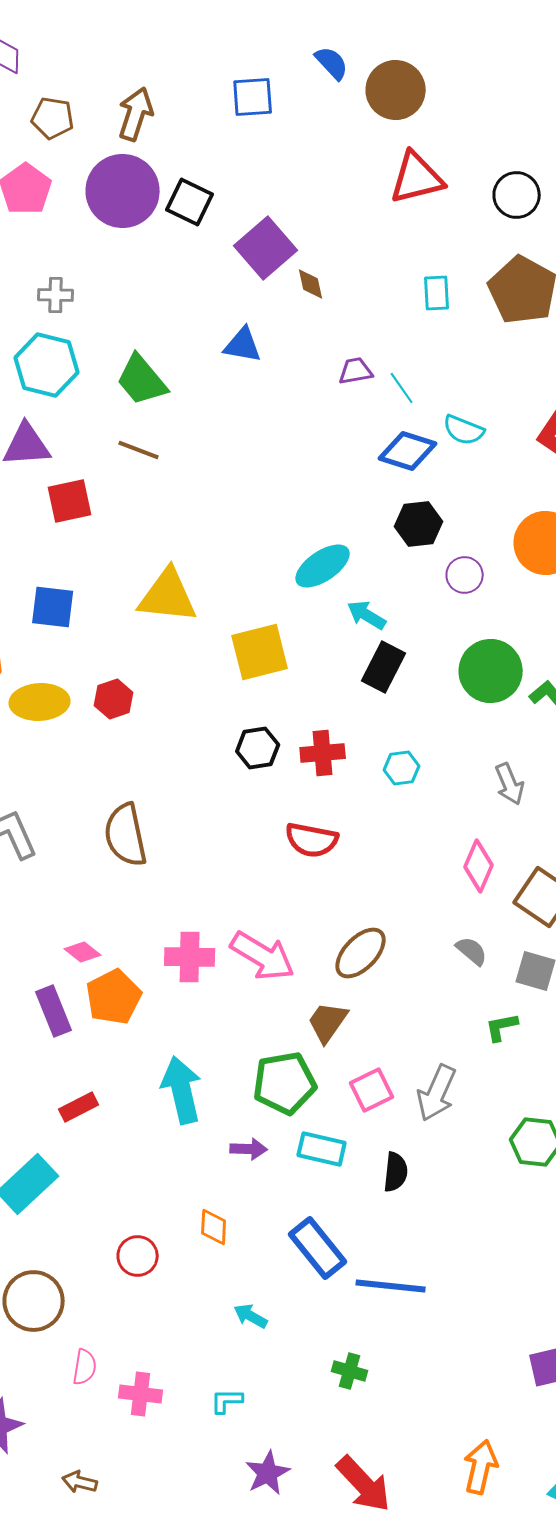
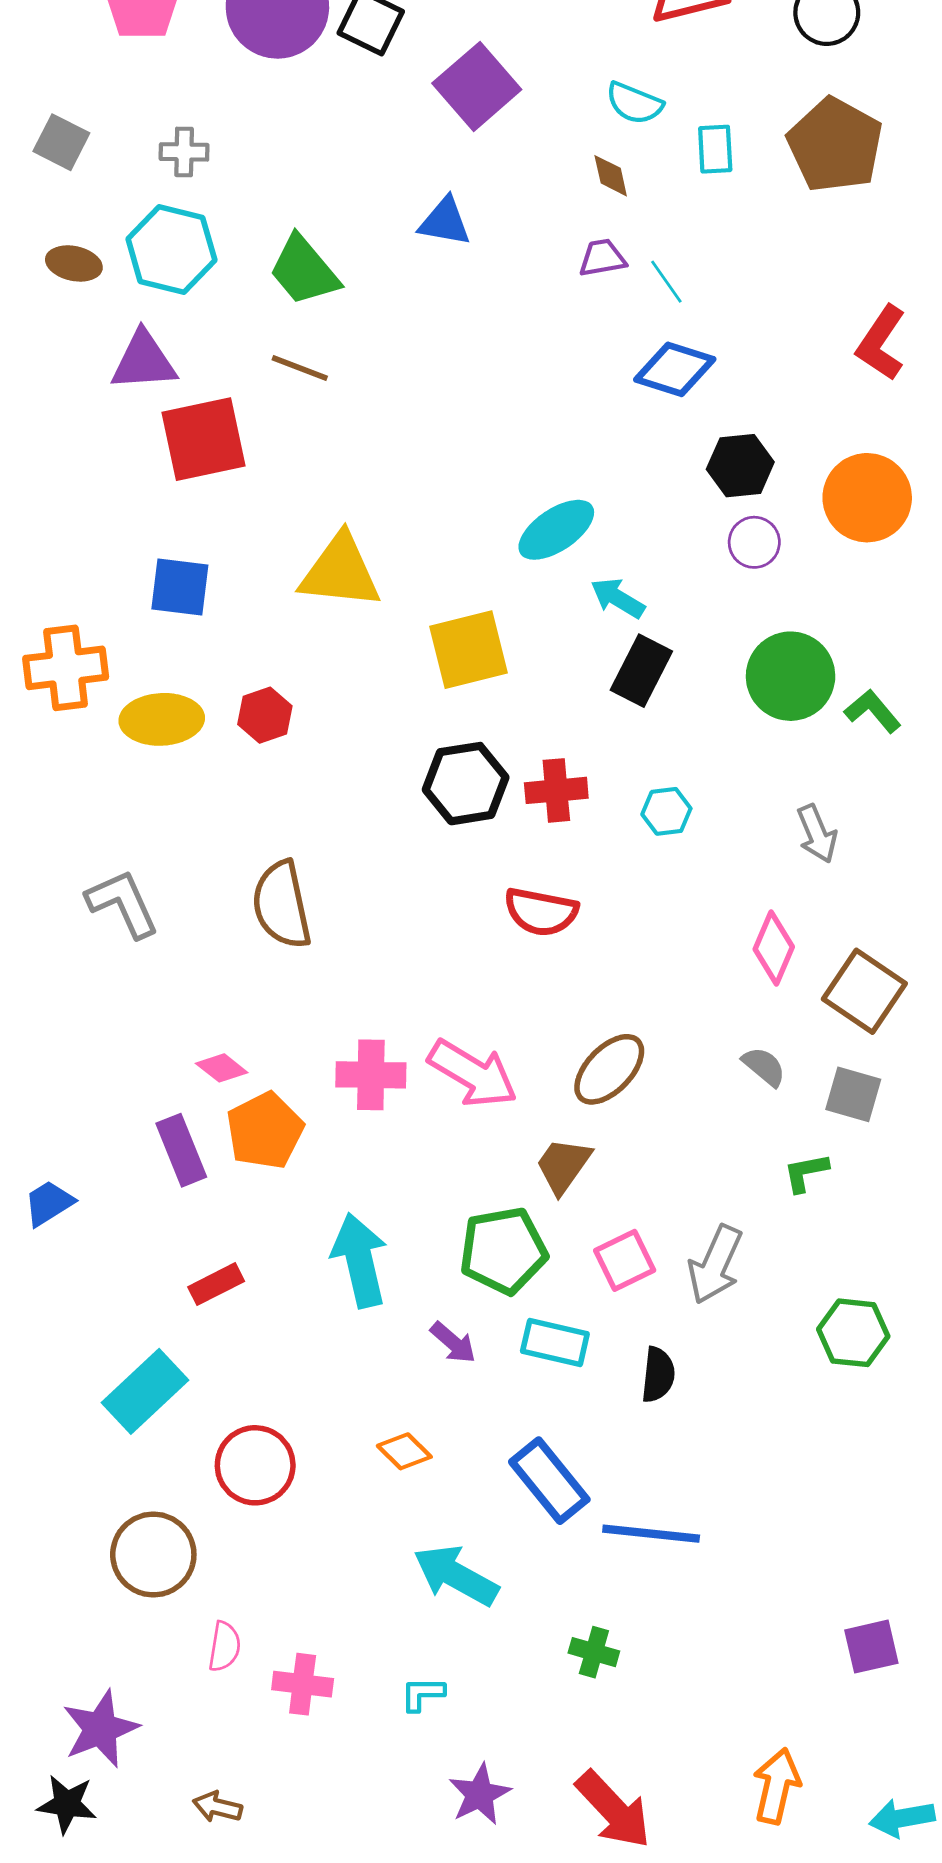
brown diamond: (311, 284) -> (611, 176), moved
cyan semicircle: (464, 430) -> (634, 103), moved
red square: (70, 501) -> (204, 439), size x1.4
black hexagon: (419, 524) -> (740, 466), moved
black hexagon: (258, 748) -> (466, 784), size x1.4
purple arrow: (249, 1149) -> (453, 1343), turned 39
orange diamond: (214, 1227) -> (404, 1451), turned -48
red circle: (138, 1256) -> (255, 1465), moved, size x1.4
cyan arrow: (251, 1316) -> (456, 1575), size x1.8

